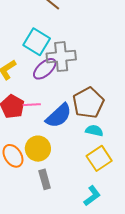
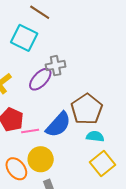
cyan square: (37, 42) -> (24, 38), moved
gray cross: (61, 57) -> (56, 66), size x0.7
pink line: (32, 105) -> (30, 131), moved

